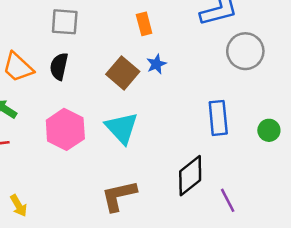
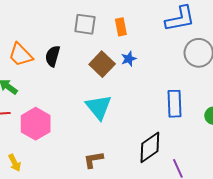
gray square: (65, 22) -> (85, 24), moved
pink hexagon: (65, 129) -> (36, 124), moved
brown L-shape: (119, 196) -> (93, 160), size x0.7

